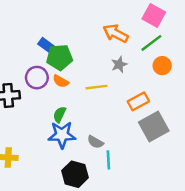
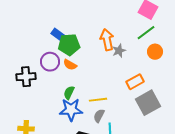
orange arrow: (116, 33) -> (107, 40), moved, turned 50
yellow line: (97, 87) -> (98, 100), moved
gray semicircle: (95, 142) -> (99, 116), turned 88

